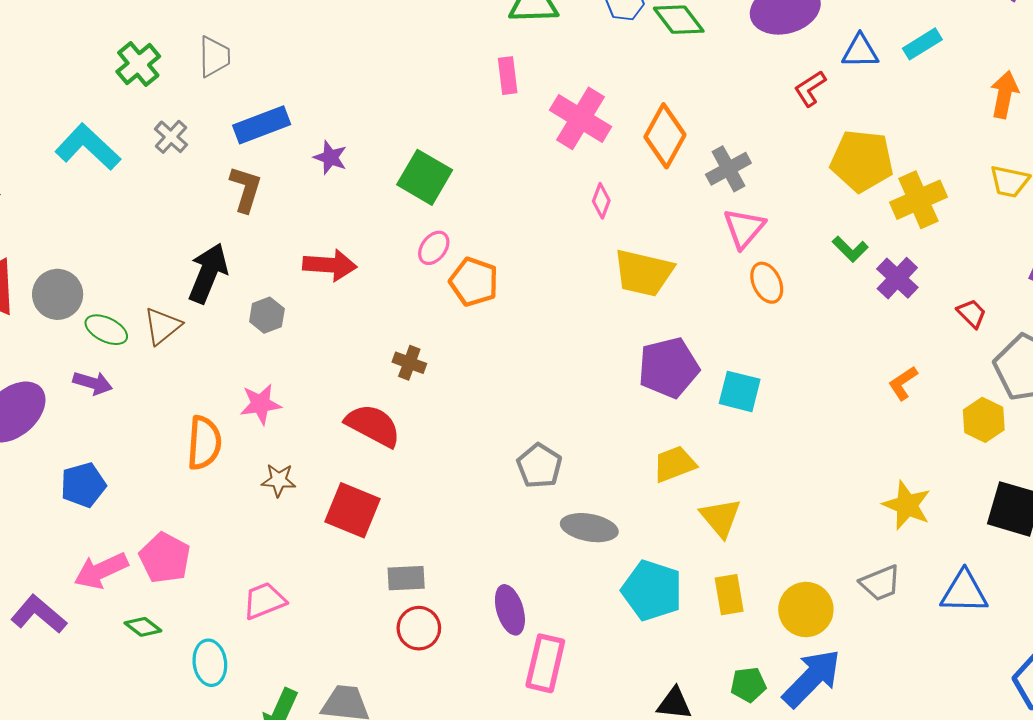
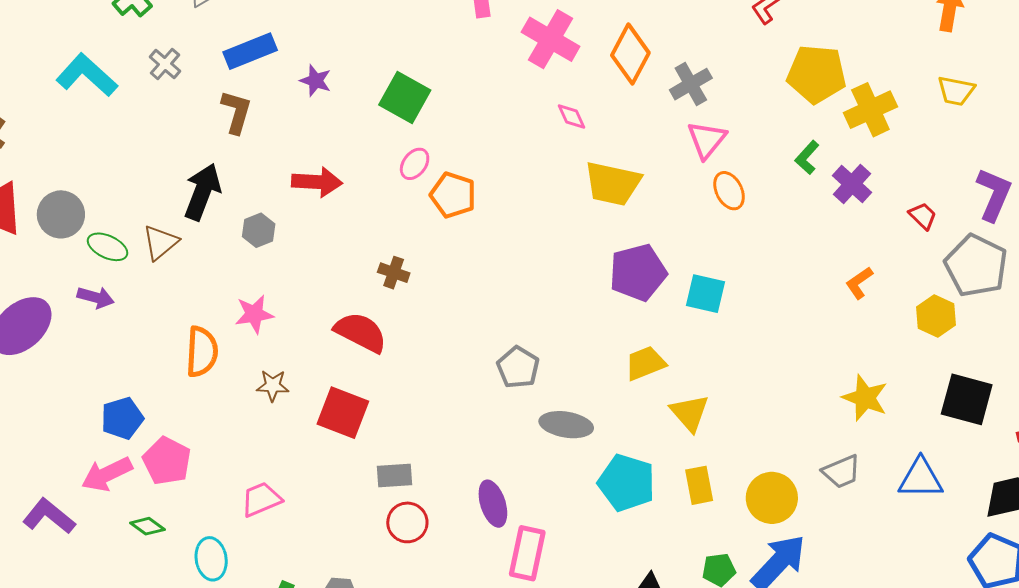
pink diamond: (601, 201) -> (572, 116), turned -44
green L-shape: (850, 249) -> (807, 157), turned 88
blue pentagon: (83, 485) -> (122, 418), moved

